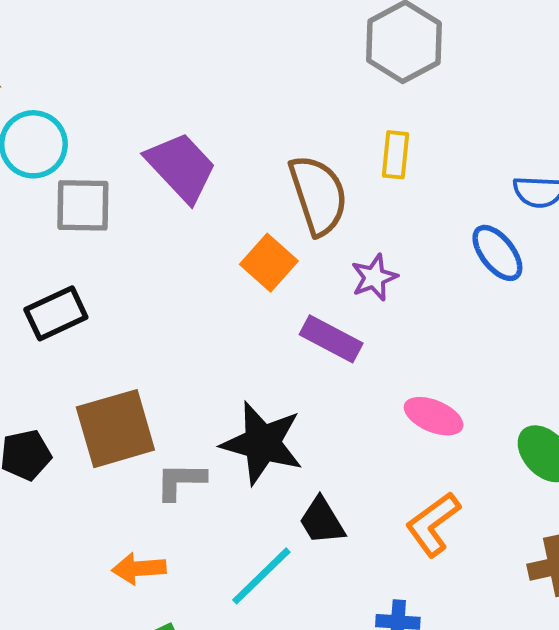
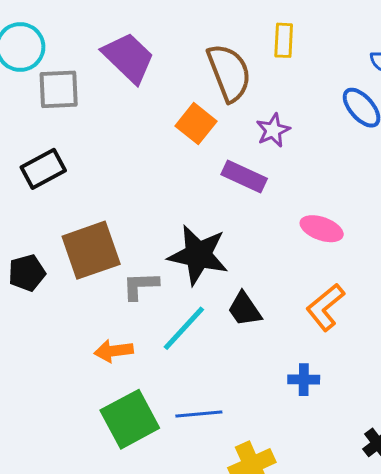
cyan line: (261, 576) -> (184, 328), moved

